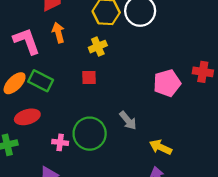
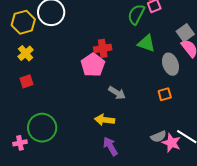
red cross: (203, 72) -> (103, 48), moved
gray arrow: (128, 120) -> (117, 93), moved

